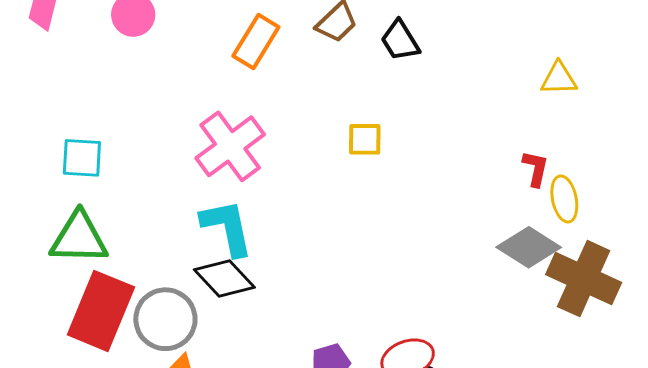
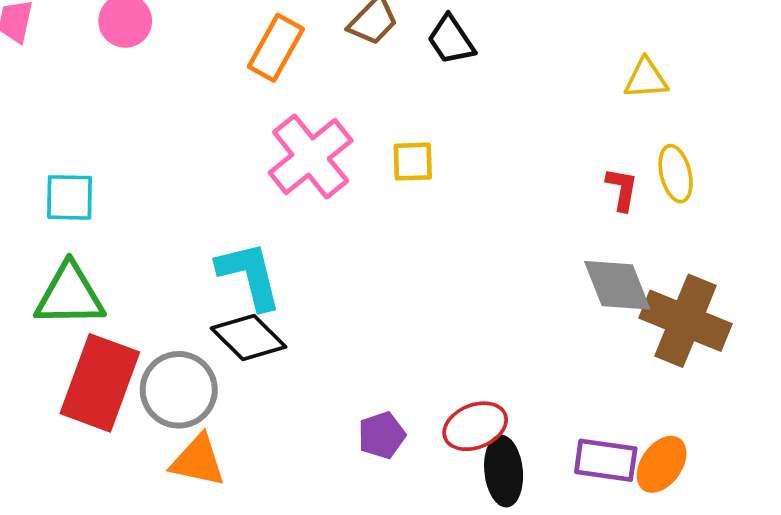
pink cross: (230, 146) -> (311, 157), moved
yellow ellipse: (564, 199) -> (676, 174), moved
gray diamond: (529, 247) -> (617, 285), turned 38

